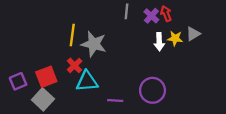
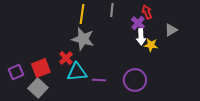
purple cross: (151, 16) -> (138, 23), moved
yellow line: (72, 35) -> (82, 14), moved
yellow star: (175, 38) -> (151, 45), moved
purple line: (115, 100) -> (99, 80), moved

